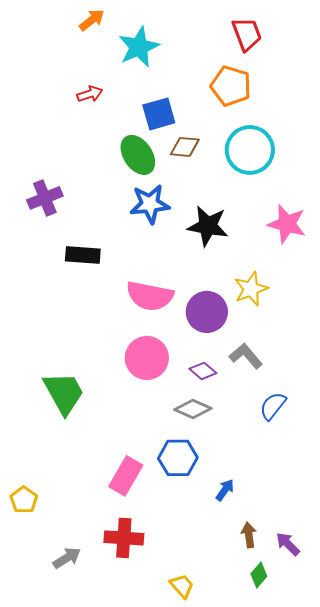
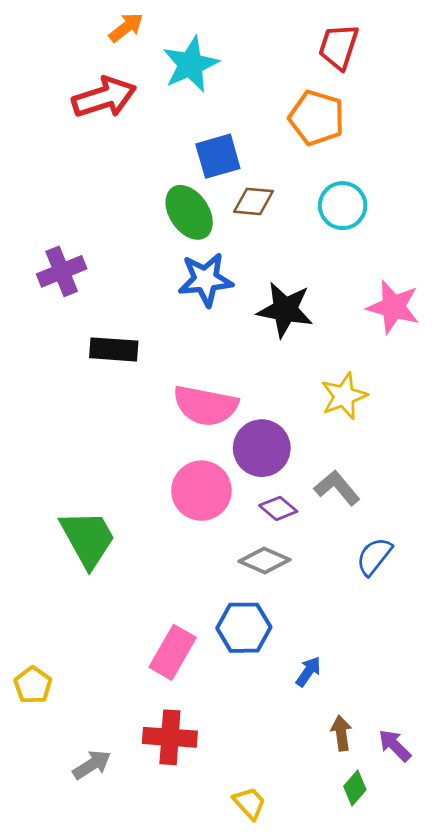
red trapezoid: (247, 34) -> (338, 47), turned -141
red arrow: (90, 94) -> (104, 97), moved, size x1.8
cyan circle: (250, 150) -> (343, 206), size x0.7
purple circle: (207, 312) -> (262, 448), moved

